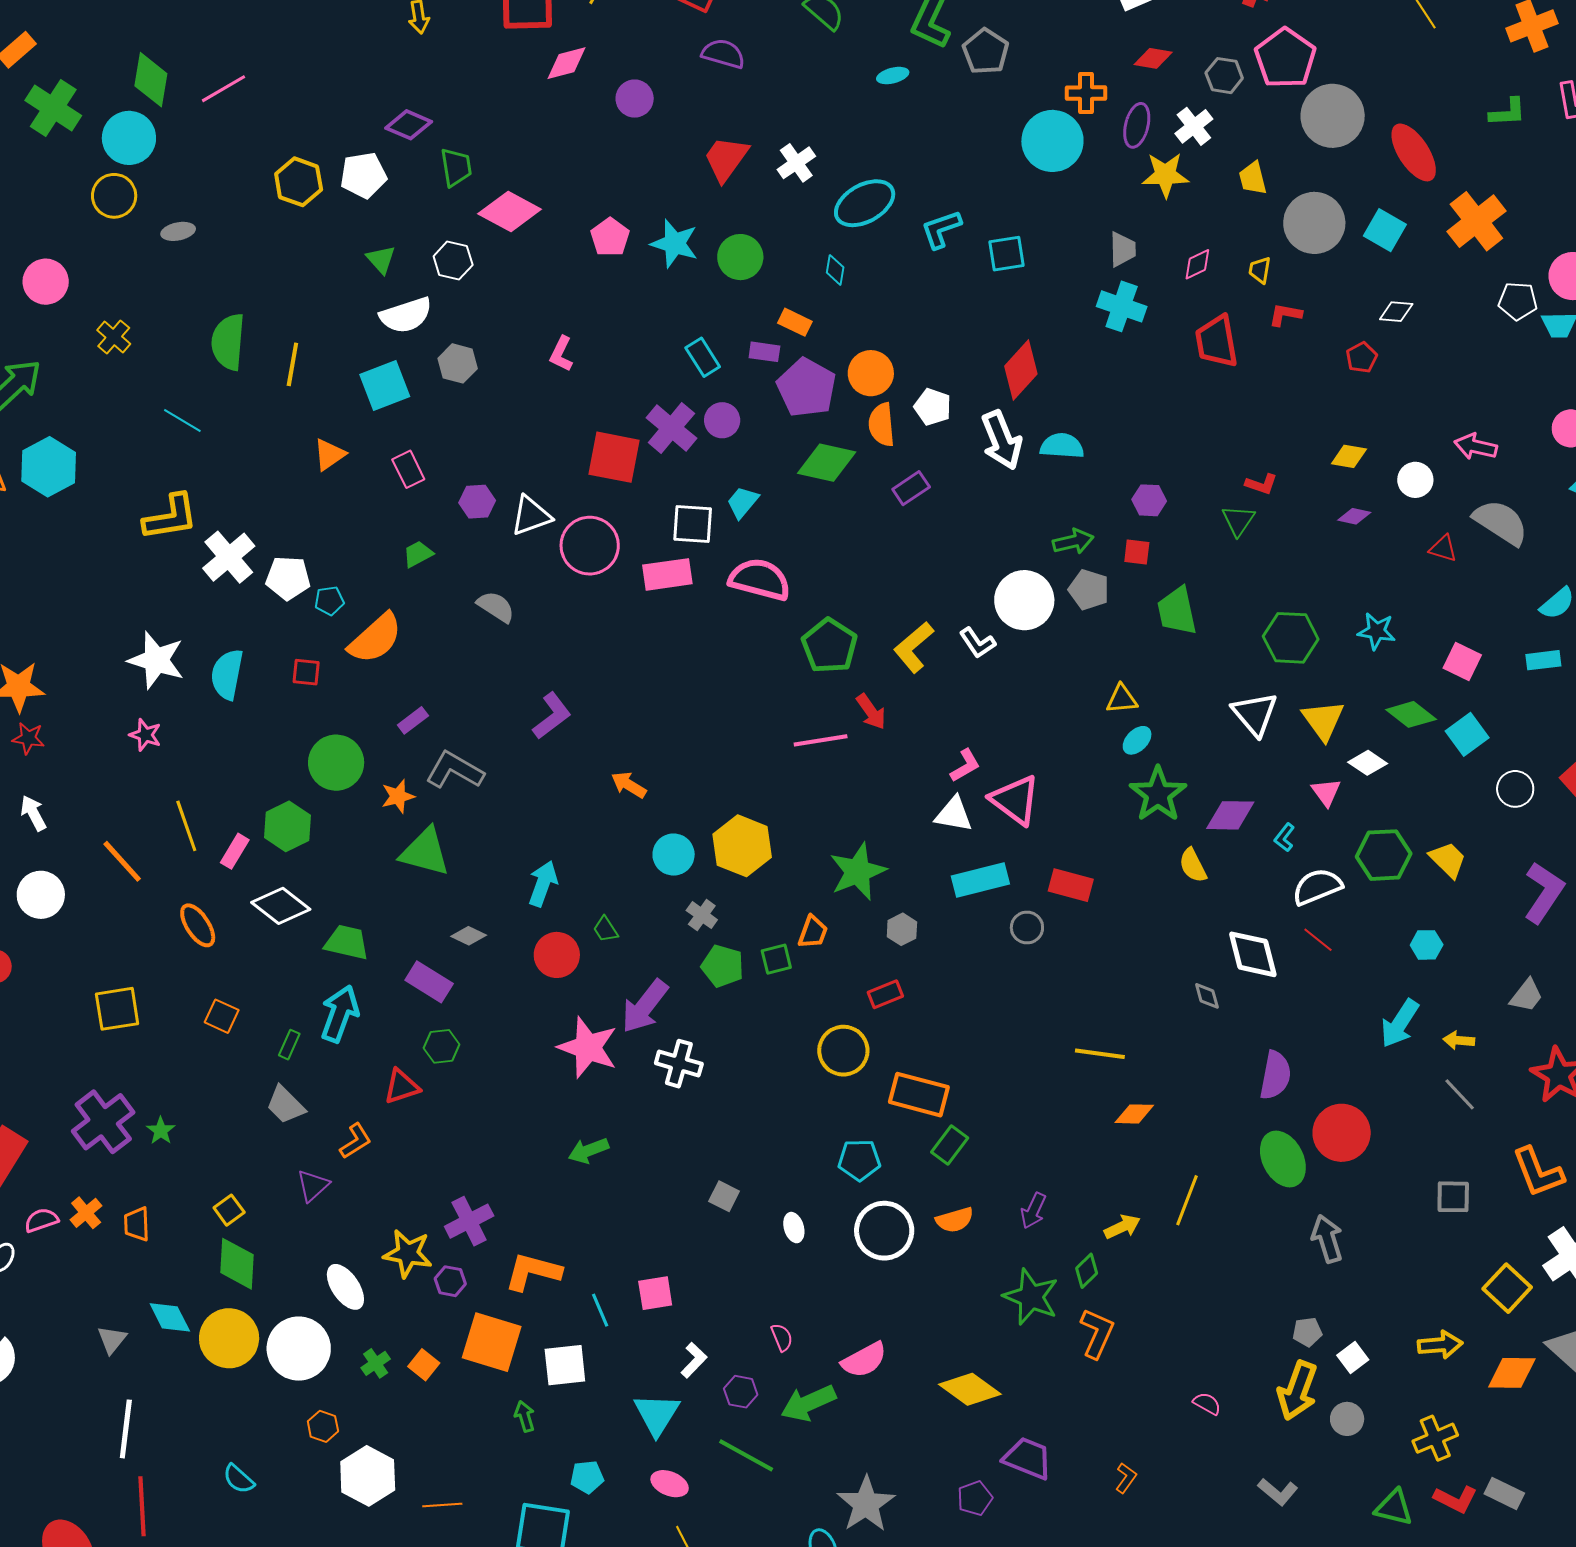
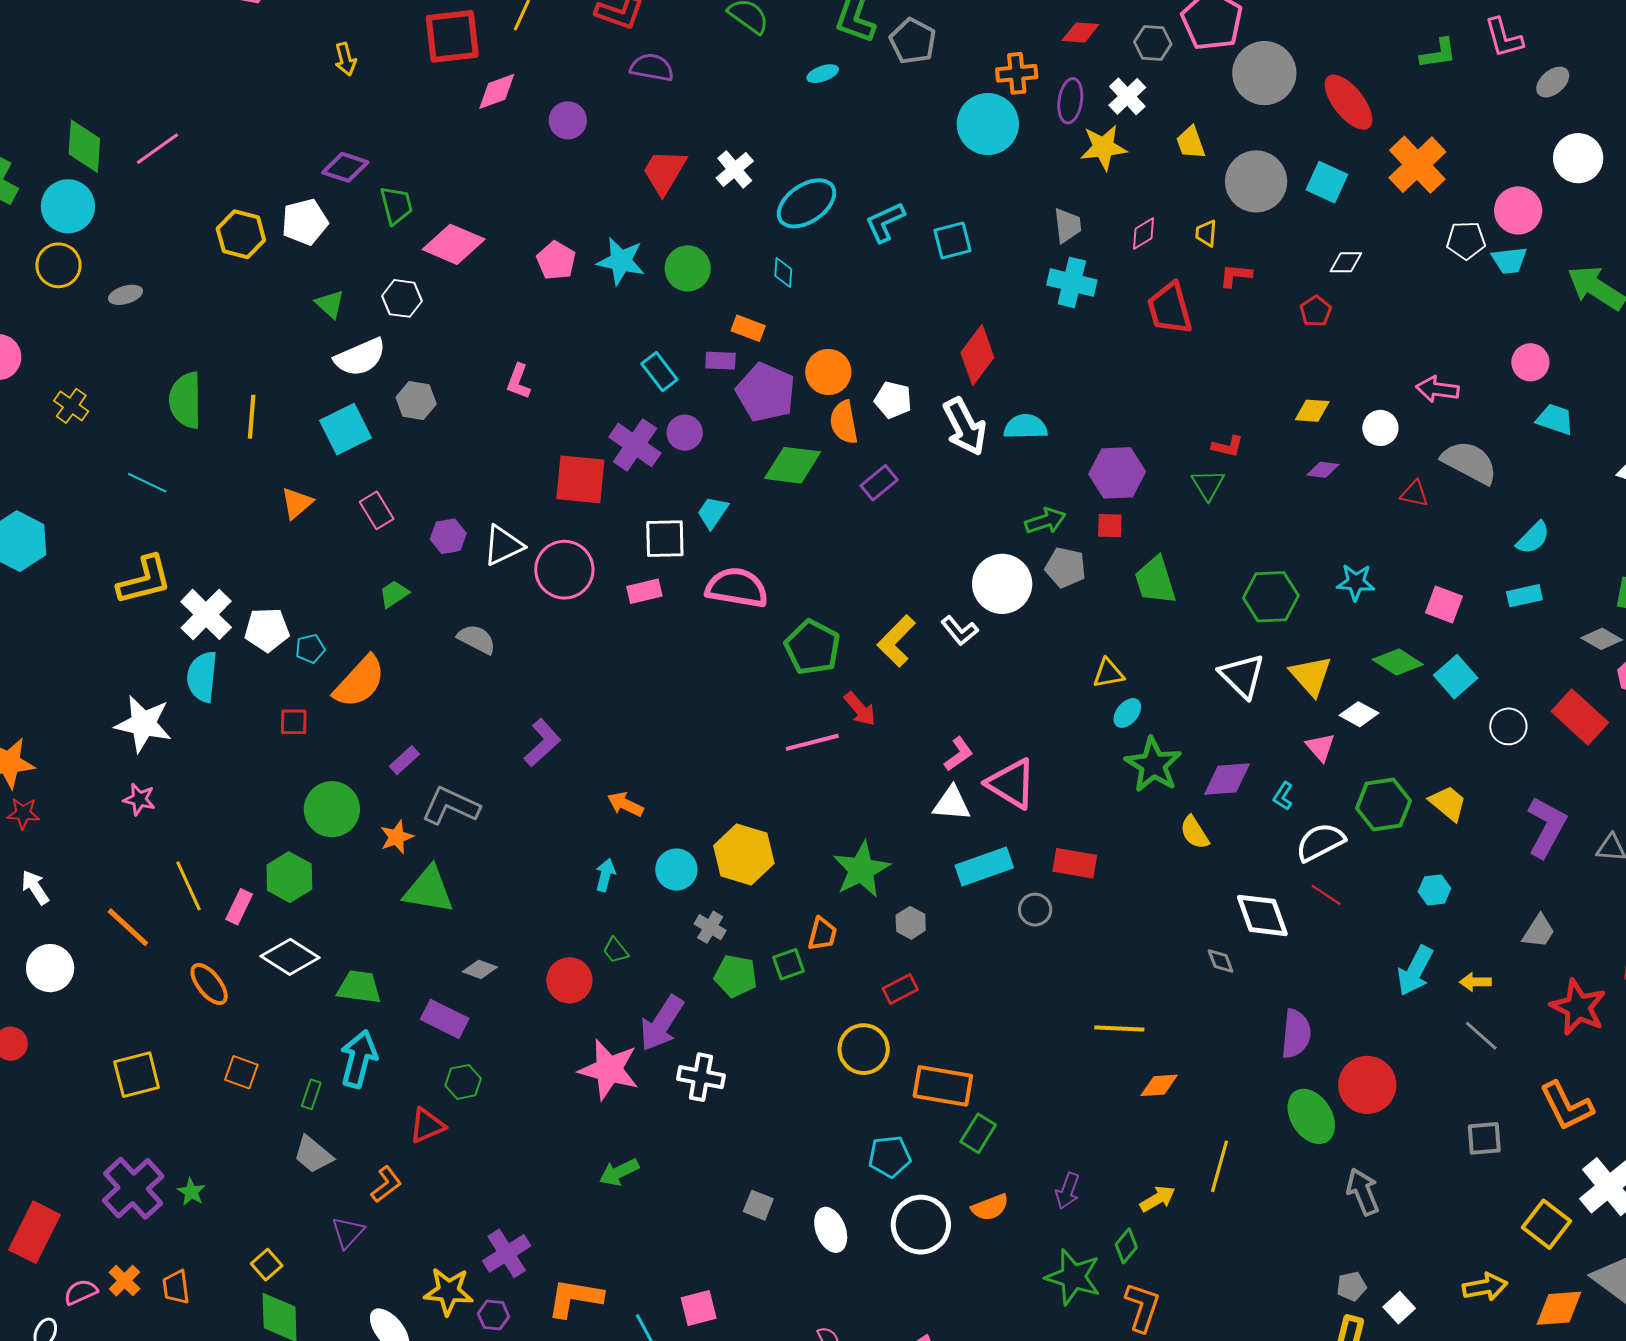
purple hexagon: (1149, 500) -> (1117, 473), size x1.6
pink rectangle: (667, 574) -> (644, 591), size x0.7
cyan semicircle: (227, 674) -> (202, 677), moved
cyan arrow: (543, 884) -> (605, 875), moved, size x0.7
white ellipse: (794, 1228) -> (831, 1230), size x1.5

